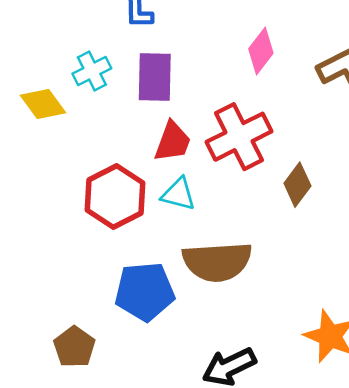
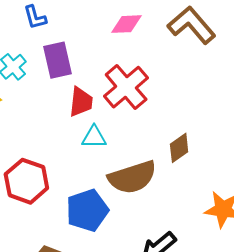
pink diamond: (261, 51) -> (126, 24), turned 64
brown diamond: (297, 185) -> (179, 148), moved, turned 32
red hexagon: (115, 197) -> (26, 181), moved

